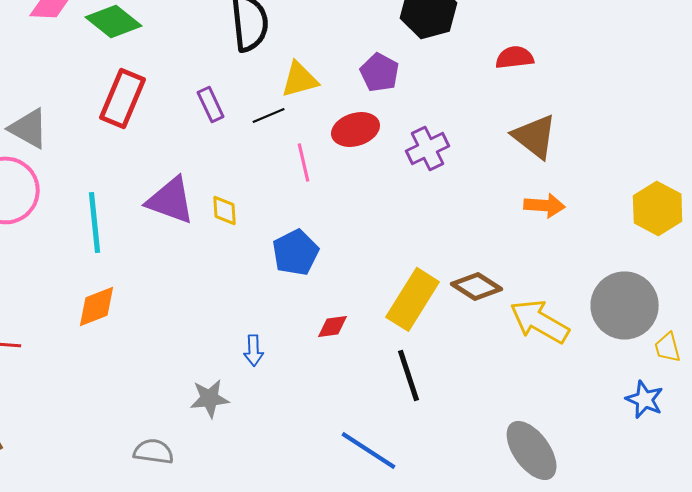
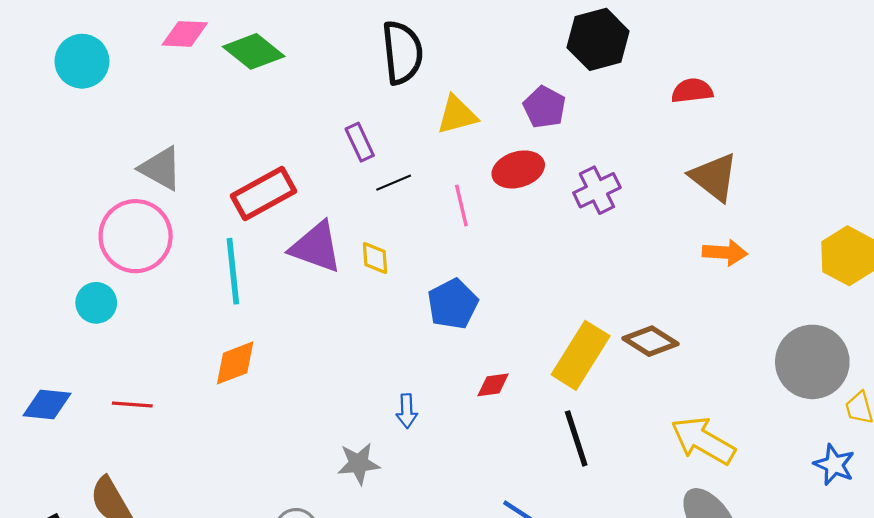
red rectangle: (123, 98) -> (263, 194), moved, turned 38
black line: (269, 115) -> (394, 183), moved
yellow arrow: (540, 321) -> (703, 441), moved

